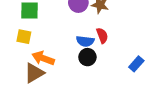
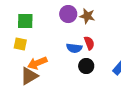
black circle: (87, 57) -> (86, 66), moved
orange arrow: (43, 58) -> (37, 63), turned -42

